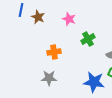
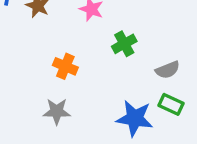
orange cross: (54, 52) -> (65, 66), turned 32

